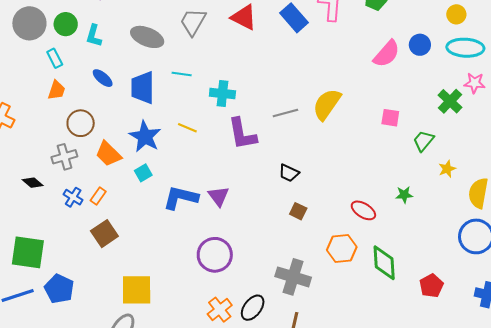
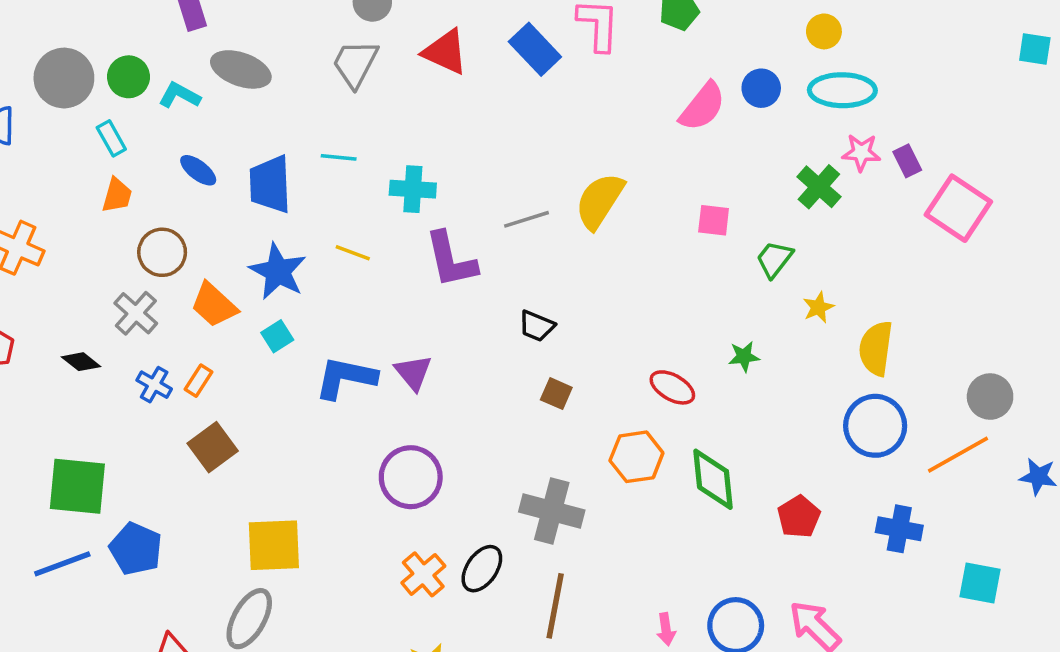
cyan L-shape: (94, 36) -> (179, 95), turned 105
gray ellipse: (147, 37) -> (241, 69), moved
gray cross: (64, 157) -> (136, 313), turned -30

